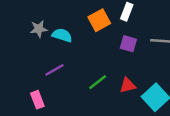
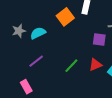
cyan semicircle: (62, 35) -> (38, 33), turned -35
purple square: (128, 44) -> (99, 39), moved

